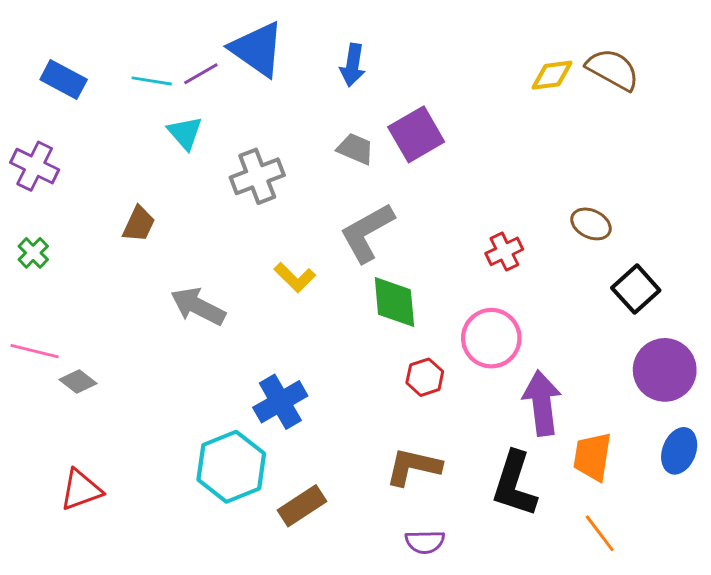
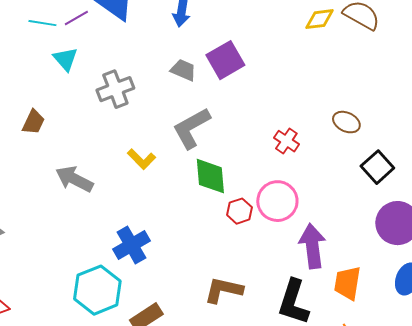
red cross: (504, 251) -> (286, 141), turned -30
red hexagon: (425, 377) -> (239, 211), moved

